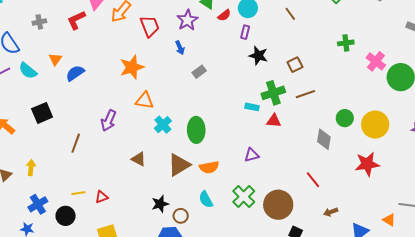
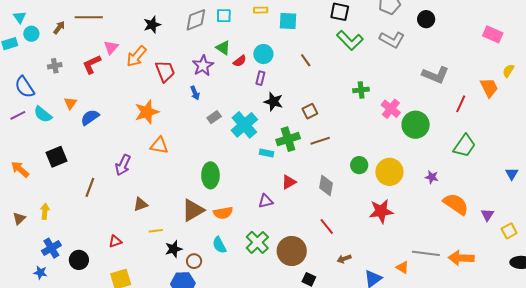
red triangle: (274, 121) -> (289, 182), moved, turned -35
cyan cross: (163, 125) -> (244, 125), moved, size x1.5
gray diamond: (324, 139) -> (326, 186), moved
brown triangle: (139, 159) -> (141, 204), moved, turned -49
yellow line: (78, 193) -> (156, 231), moved

